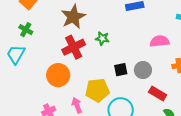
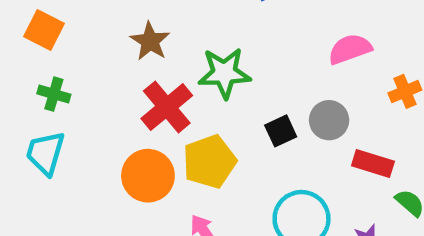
brown star: (73, 17) -> (150, 41), size x0.7
green star: (102, 38) -> (224, 73), size x1.6
yellow pentagon: (97, 90) -> (209, 162), moved

